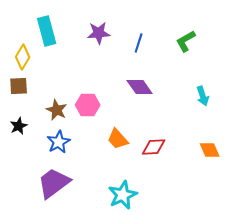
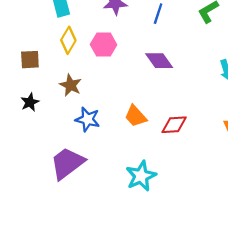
yellow diamond: (23, 57) -> (68, 40), moved
pink hexagon: (88, 105) -> (104, 45), moved
blue star: (59, 142) -> (88, 119), moved, turned -30

